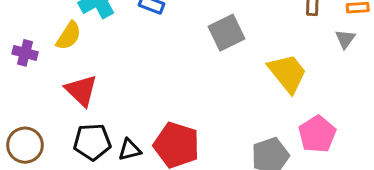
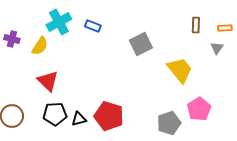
purple cross: (25, 53) -> (12, 39), moved

